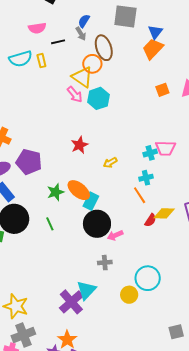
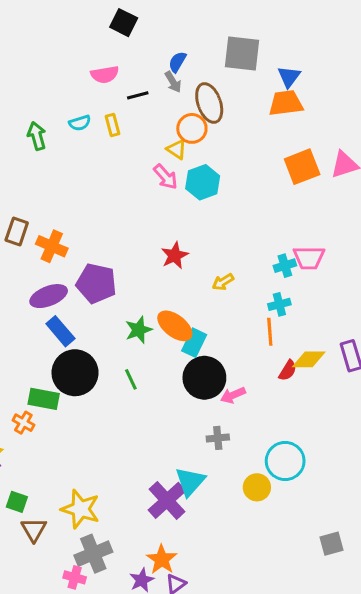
orange trapezoid: (153, 49) -> (286, 103), turned 40
cyan semicircle: (21, 59) -> (80, 123), size x0.6
yellow triangle: (82, 77) -> (177, 149), size x0.6
orange square: (162, 90) -> (302, 167), size x1.6
orange line: (140, 195) -> (270, 332), turned 30

